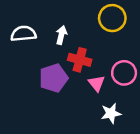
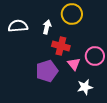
yellow circle: (112, 18) -> (72, 14), moved
purple pentagon: (54, 78) -> (47, 71), moved

